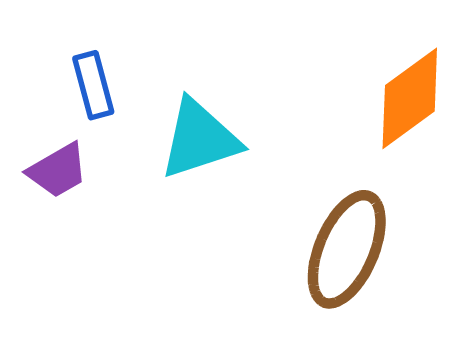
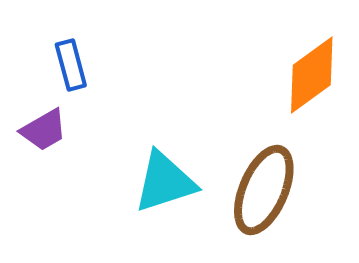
cyan triangle: (200, 139) -> (165, 182), moved

